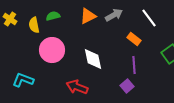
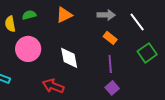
gray arrow: (114, 15) -> (106, 15), moved, turned 30
white line: (149, 18) -> (137, 22), moved
purple square: (127, 86) -> (112, 88), moved

